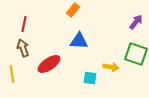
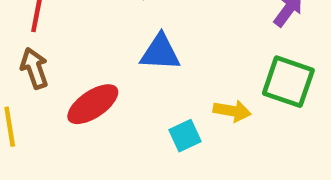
cyan square: (90, 78) -> (185, 136), turned -32

